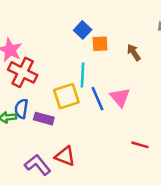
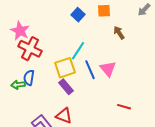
orange square: (100, 44) -> (104, 11), moved
cyan line: (83, 75) -> (78, 51), turned 30
purple rectangle: (44, 119) -> (66, 87), moved, turned 35

